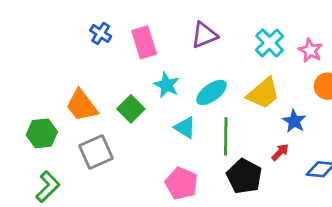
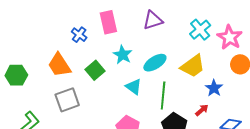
blue cross: (101, 33) -> (79, 35), moved
pink star: (310, 50) -> (230, 37), size x1.4
green hexagon: (42, 133) -> (16, 75), moved

